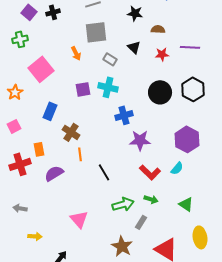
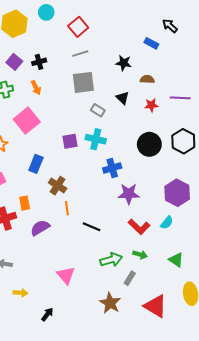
orange arrow: (76, 53) -> (36, 88), moved
black line: (104, 172) -> (92, 227), turned -36

